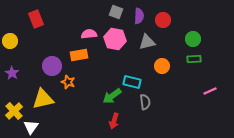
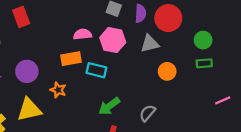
red circle: (163, 20) -> (168, 18), size x1.5
purple circle: (52, 66) -> (27, 71), moved
cyan rectangle: (132, 82) -> (96, 70), moved
gray semicircle: (145, 102) -> (147, 113), turned -133

